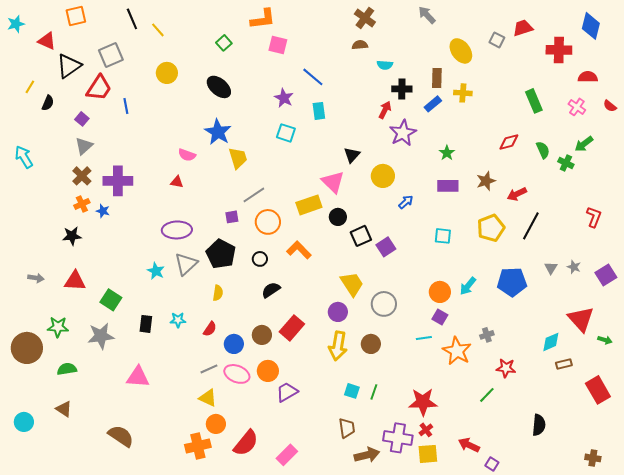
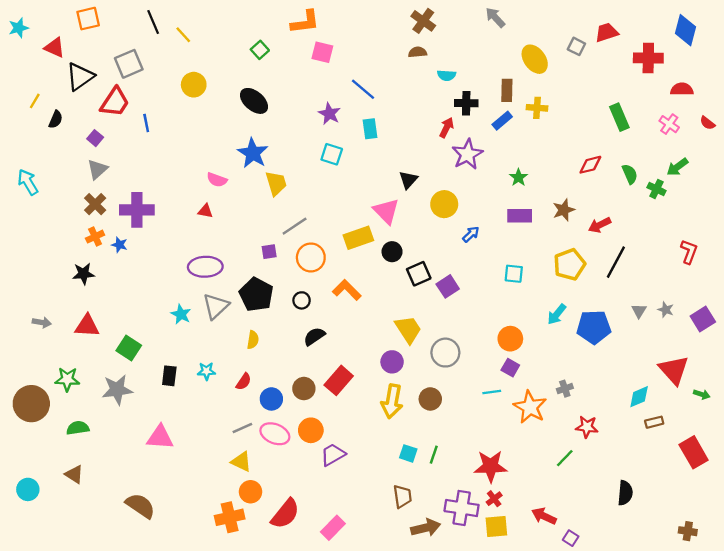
cyan arrow: (468, 286) -> (557, 314), moved

